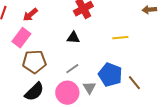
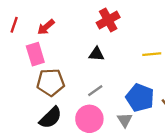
pink rectangle: (21, 38) -> (35, 54), turned -54
gray triangle: (89, 88) -> (125, 120), moved

